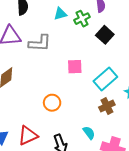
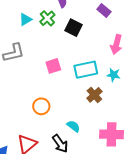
cyan rectangle: (105, 79) -> (86, 70), turned 45
cyan semicircle: (89, 133) -> (73, 126), moved

